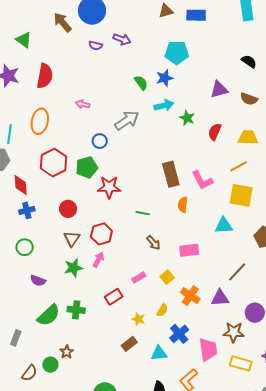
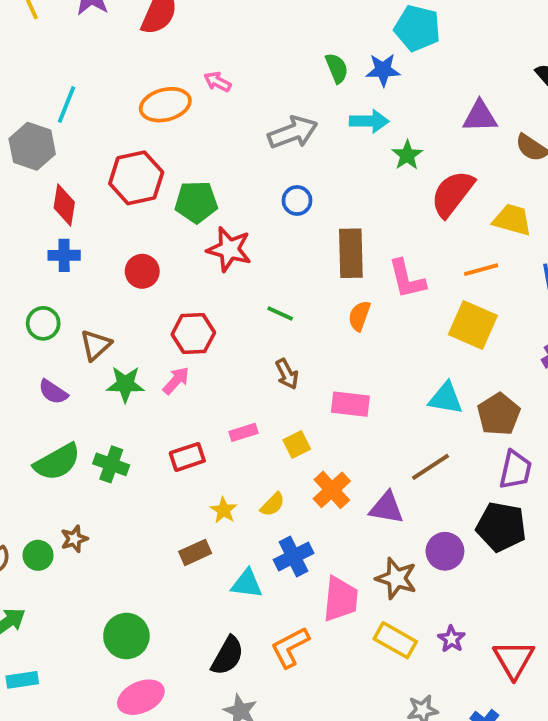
orange ellipse: (40, 121) -> (165, 105), moved, turned 50
red semicircle: (215, 132) -> (452, 194), size x1.5
blue circle: (100, 141) -> (297, 200), moved
cyan triangle: (224, 225) -> (446, 398), moved
brown triangle: (72, 239) -> (96, 345), moved

